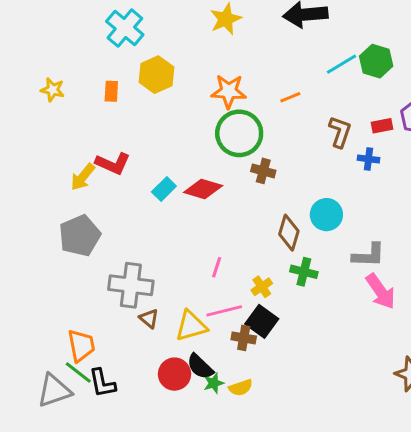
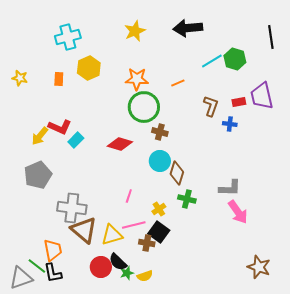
cyan cross: (125, 28) -> (68, 37), turned 35
cyan rectangle: (164, 189) -> (76, 140), moved
cyan circle: (326, 215) -> (160, 161), moved
brown triangle: (149, 318) -> (84, 230), size x2.0
orange trapezoid: (81, 345) -> (53, 250), moved

